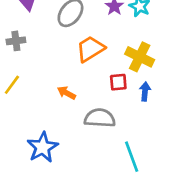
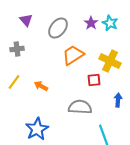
blue arrow: (145, 91) -> (118, 100), moved
orange arrow: (66, 93) -> (41, 86), moved

